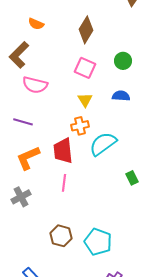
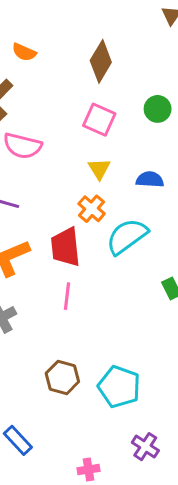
blue semicircle: (121, 96) -> (150, 180), moved
orange cross: (80, 126) -> (92, 209), turned -36

